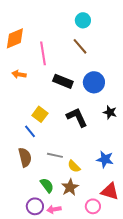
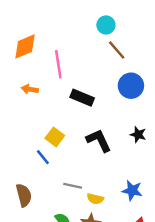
brown line: (80, 46) -> (117, 50), moved
blue circle: (94, 82) -> (131, 86), moved
brown semicircle: (25, 157) -> (24, 195), moved
yellow semicircle: (74, 166) -> (95, 199), turned -32

